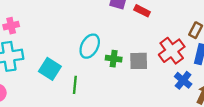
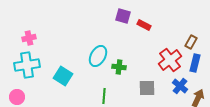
gray square: (139, 61) -> (147, 88), moved
green line: (75, 85) -> (104, 96), moved

